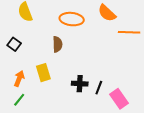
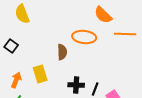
orange ellipse: (72, 19) -> (84, 37), moved
brown semicircle: (57, 44) -> (62, 52), moved

